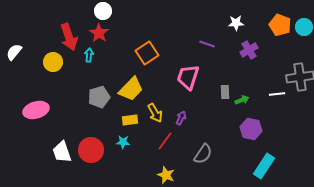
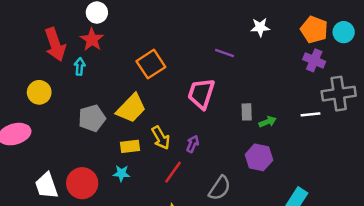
purple cross: (249, 50) -> (314, 60), moved, turned -36
yellow circle: (53, 62) -> (39, 92), moved
purple hexagon: (251, 129) -> (259, 157), moved

